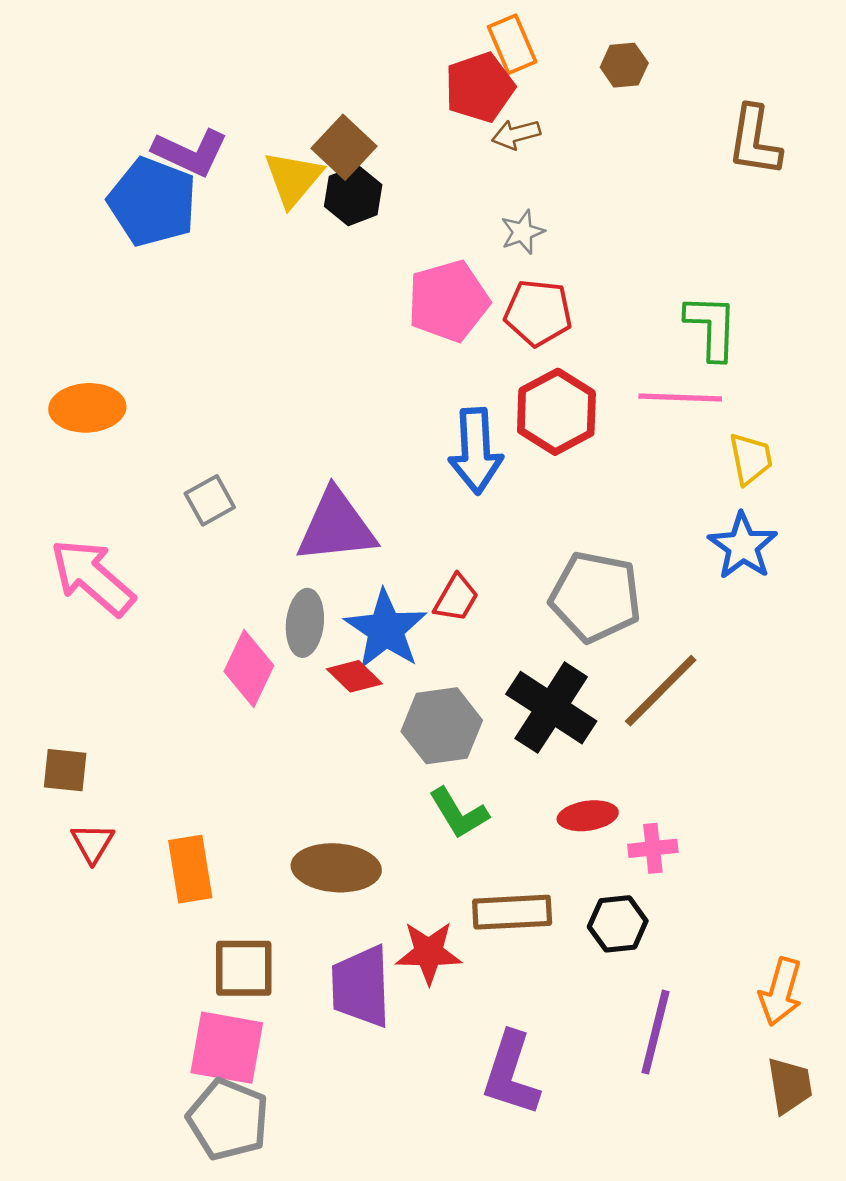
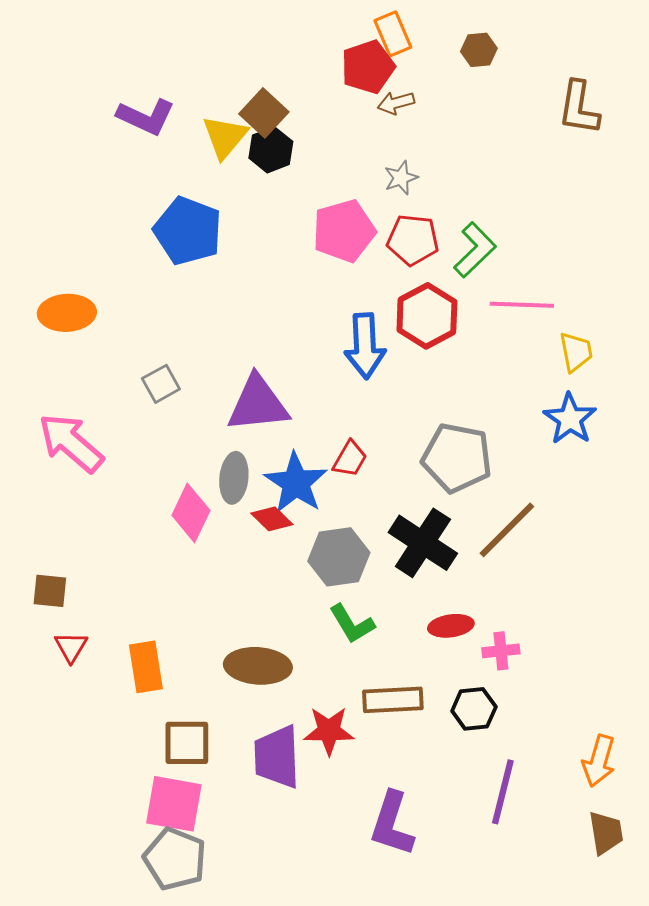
blue pentagon: (152, 202) -> (188, 231), moved
green L-shape: (711, 327) -> (475, 250), moved, turned 44

